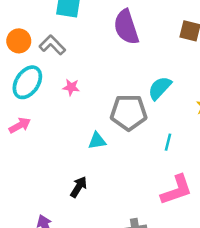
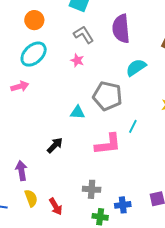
gray L-shape: (52, 45) -> (84, 35), moved
pink star: (71, 87) -> (77, 60), moved
cyan semicircle: (160, 88) -> (136, 67), moved
pink L-shape: (176, 190) -> (108, 144), moved

